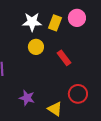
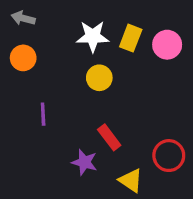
pink circle: (77, 18) -> (167, 45), moved
red rectangle: (64, 58) -> (109, 137), moved

